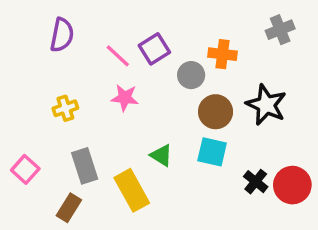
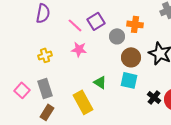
gray rectangle: (85, 166) -> (45, 88), moved

